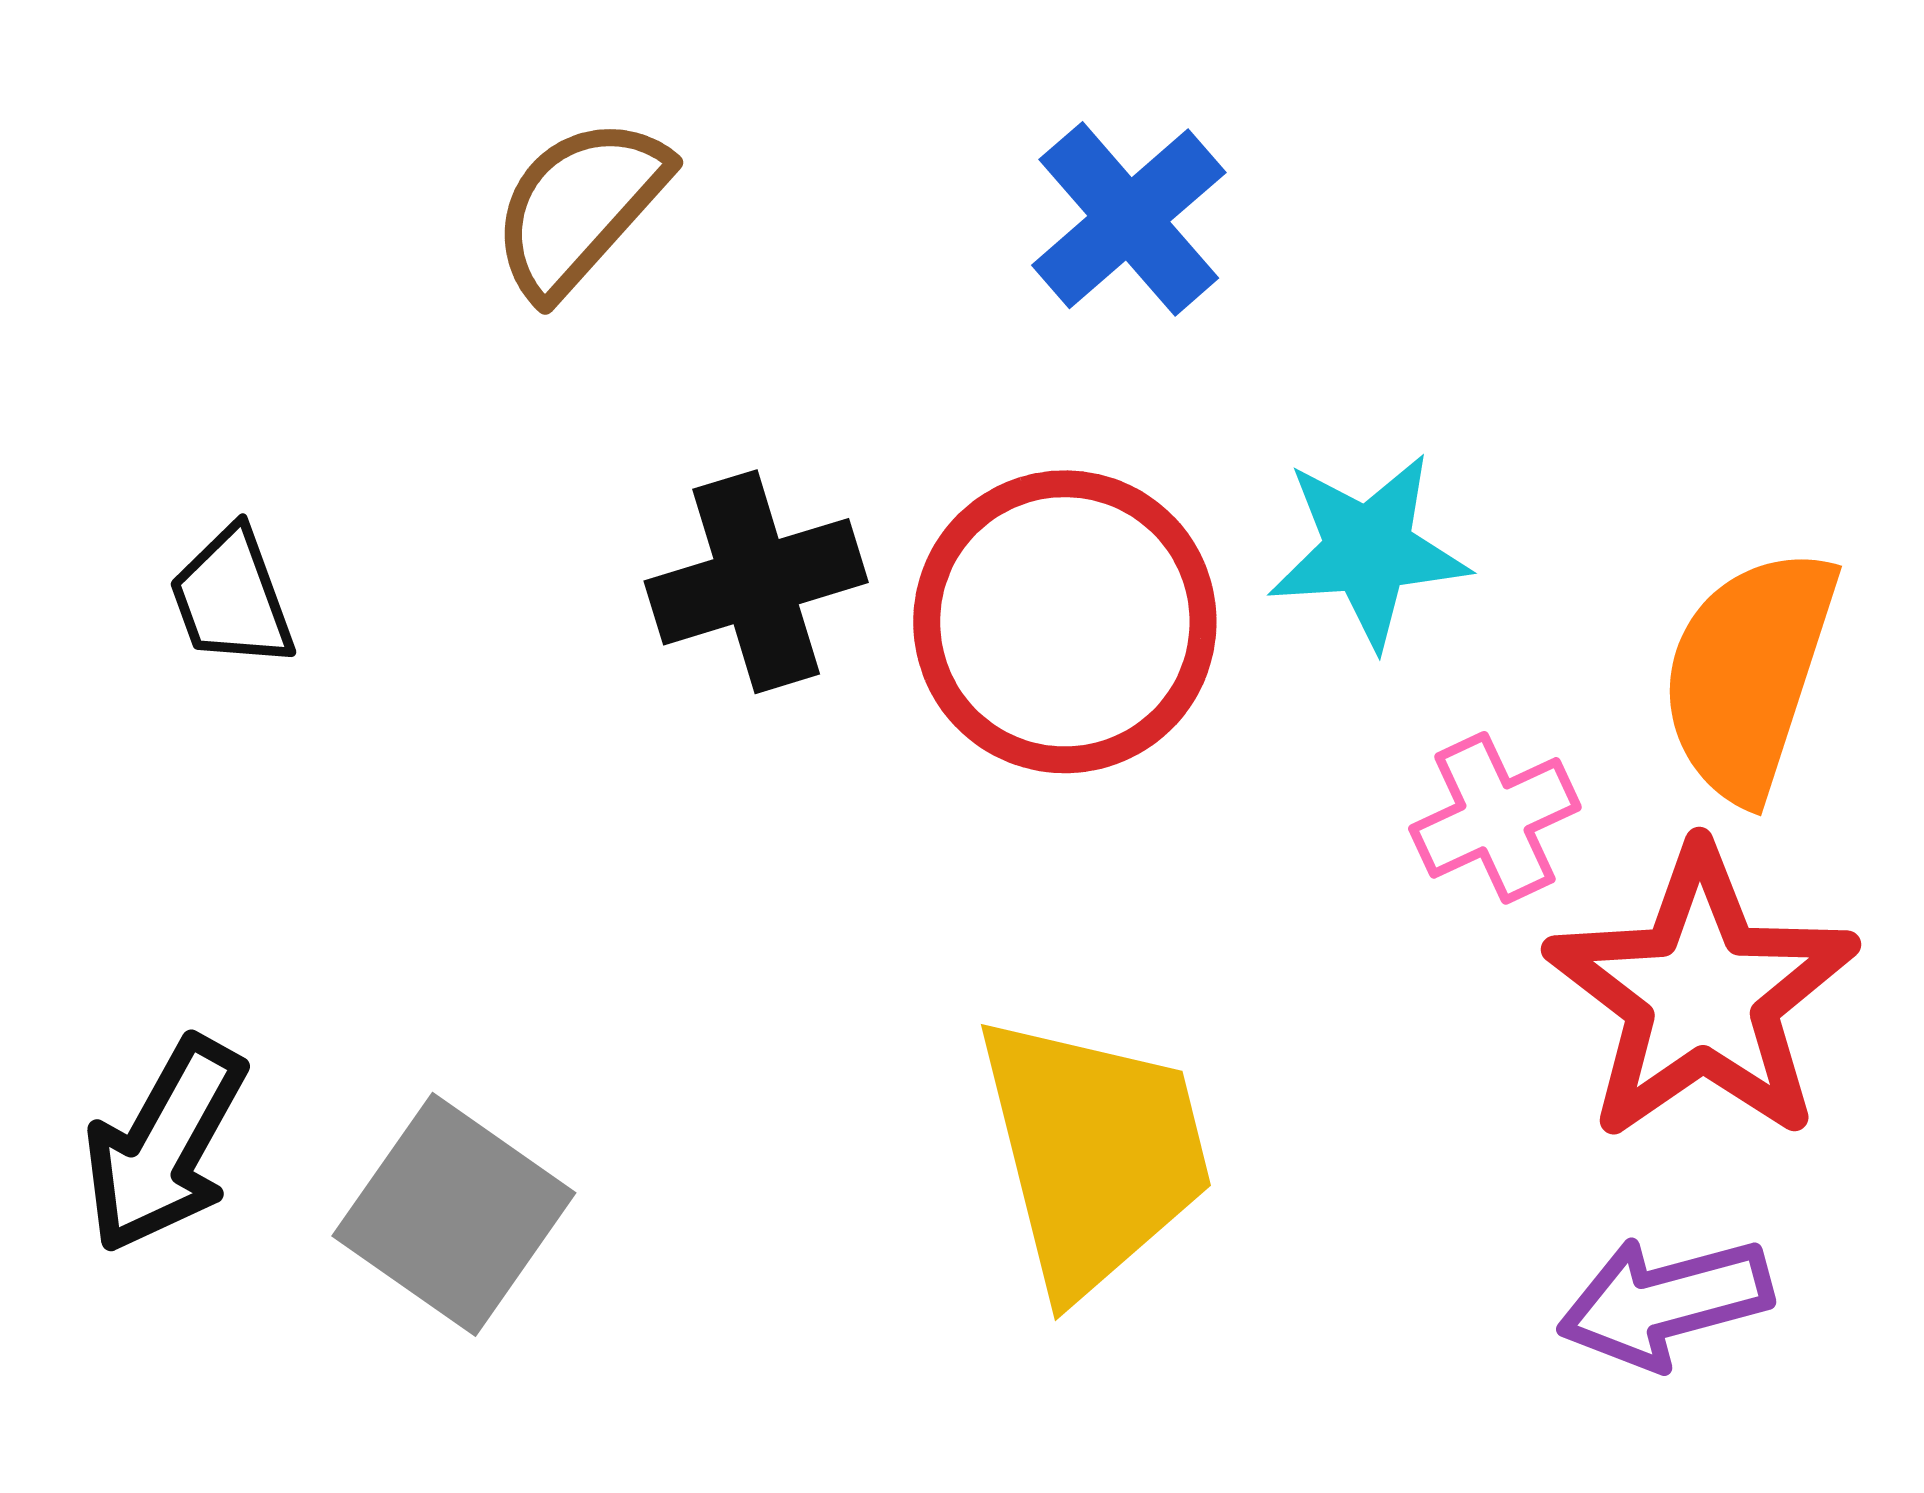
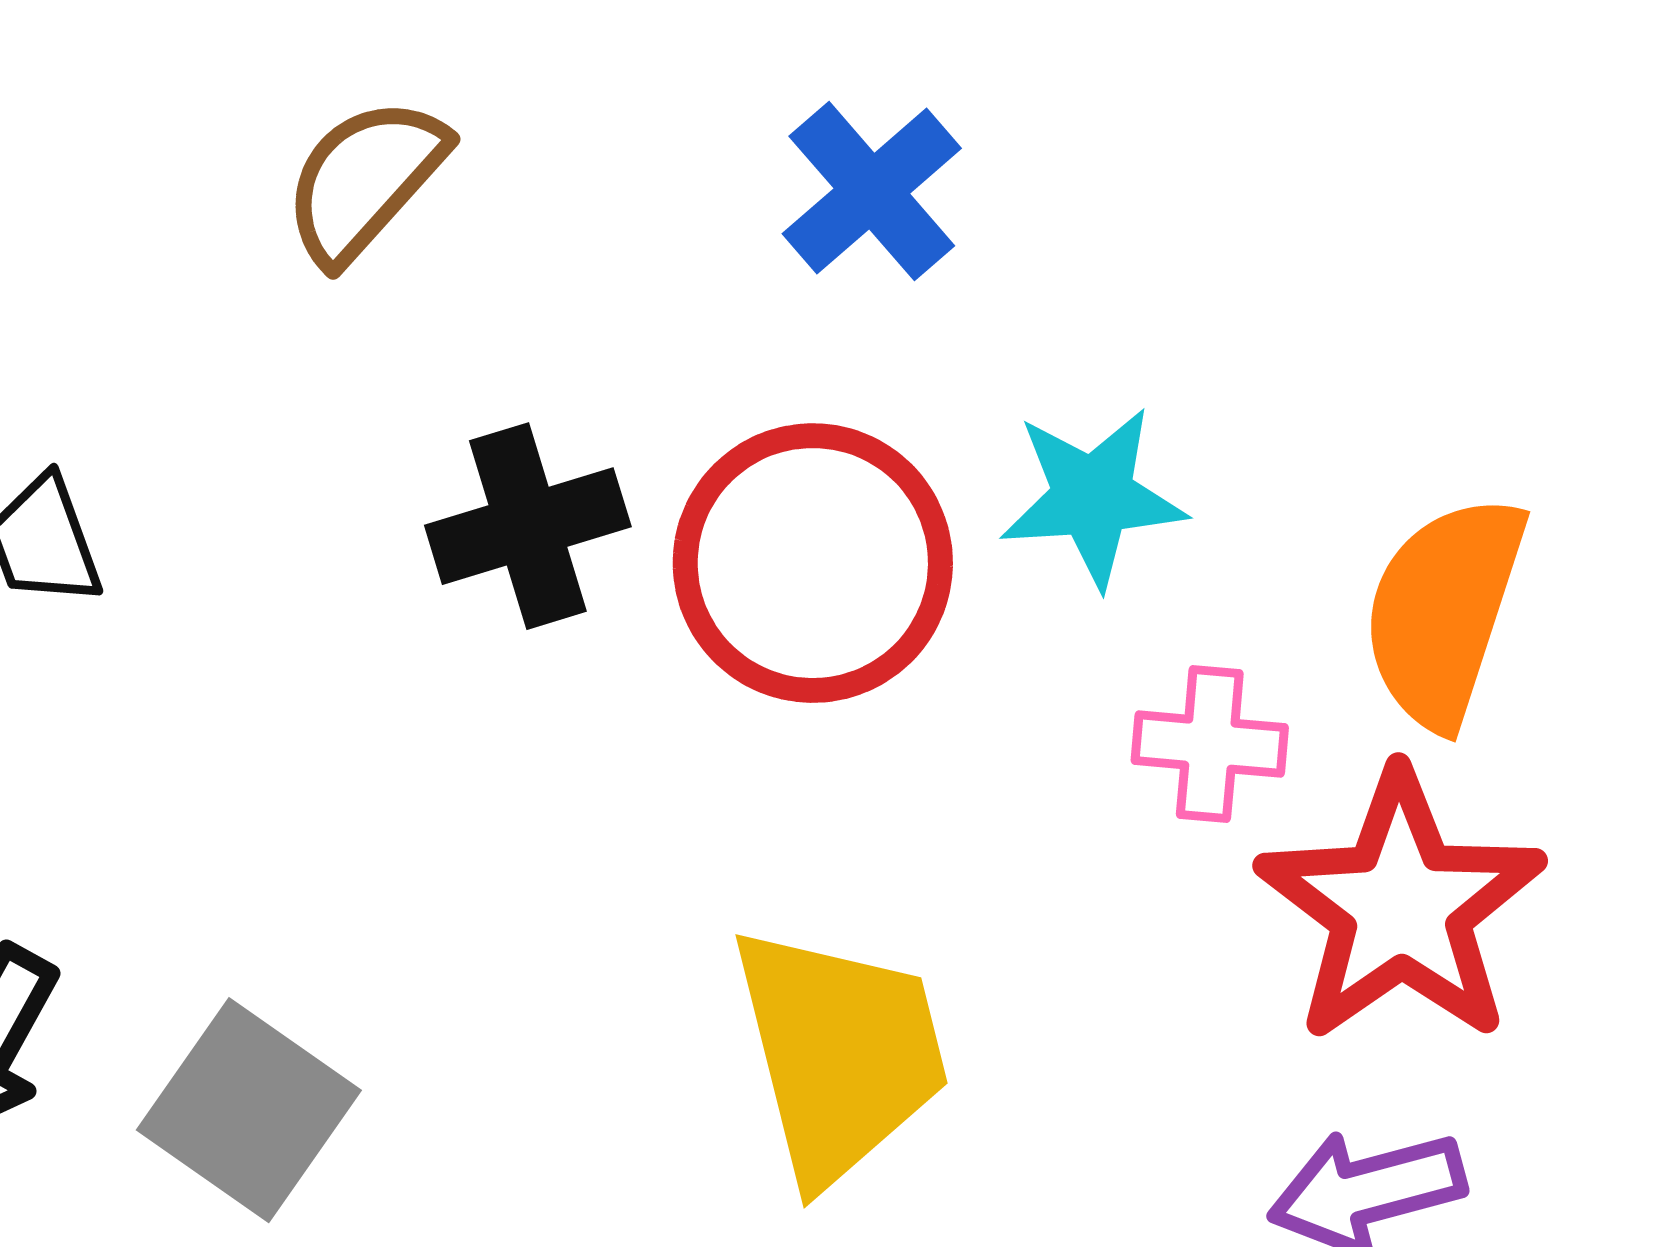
pink cross: (1495, 818) -> (1210, 744), turned 30

